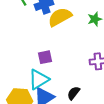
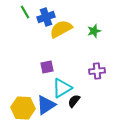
cyan triangle: (39, 79) -> (62, 88), moved

